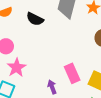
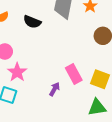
purple arrow: (52, 87) -> (54, 89), turned 56

